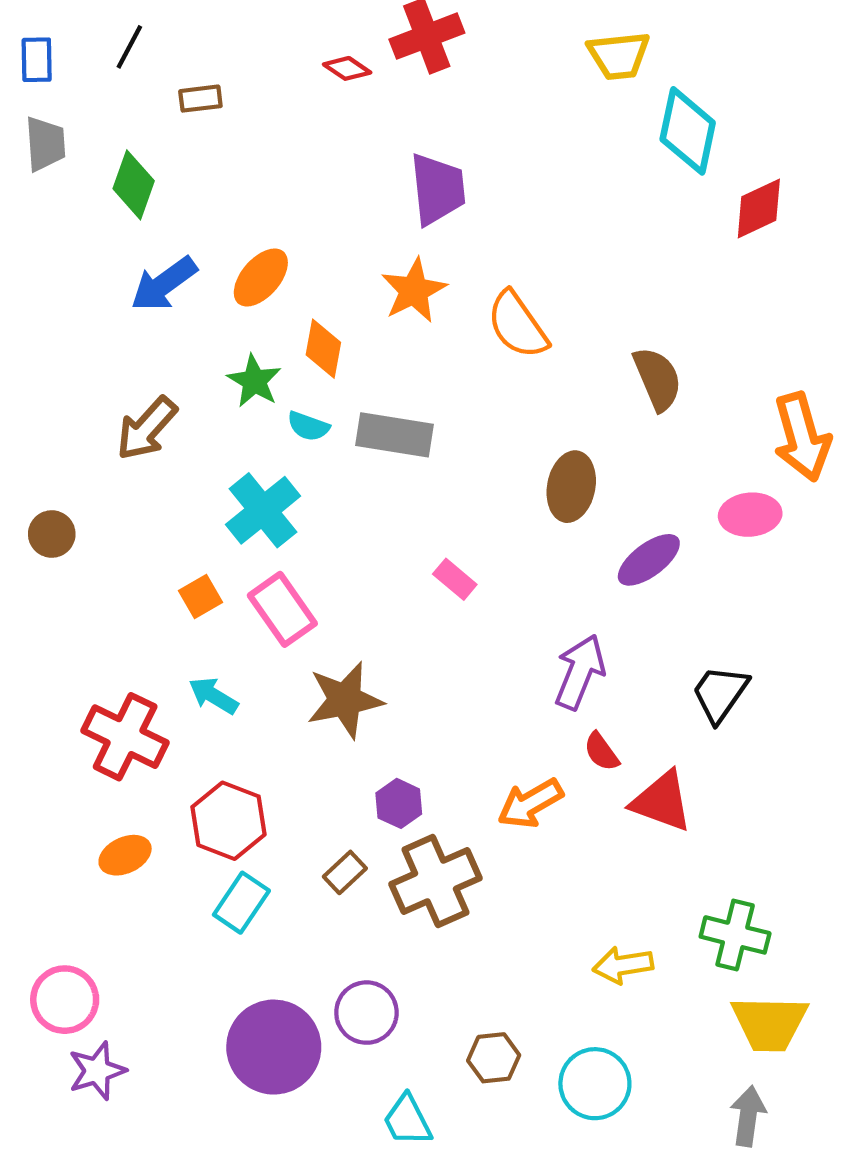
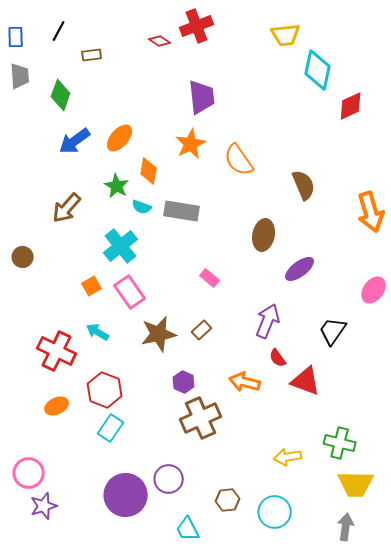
pink ellipse: (750, 515) -> (374, 290), moved, turned -48
orange arrow: (530, 803) -> (245, 382), turned 44
brown rectangle: (345, 872) -> (202, 330), moved

